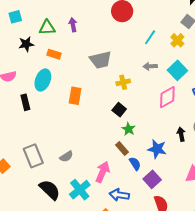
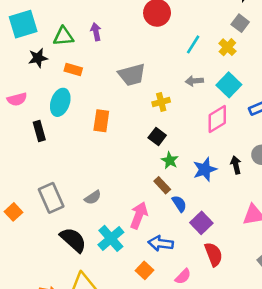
cyan square: (15, 17) -> (23, 24), size x1.6
blue star: (157, 149) -> (205, 169), moved, turned -30

